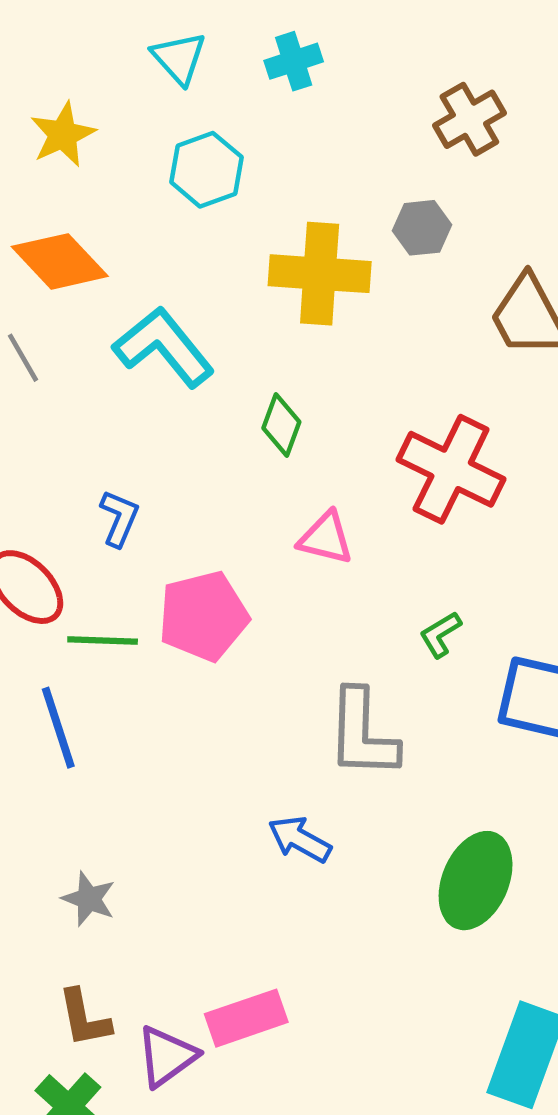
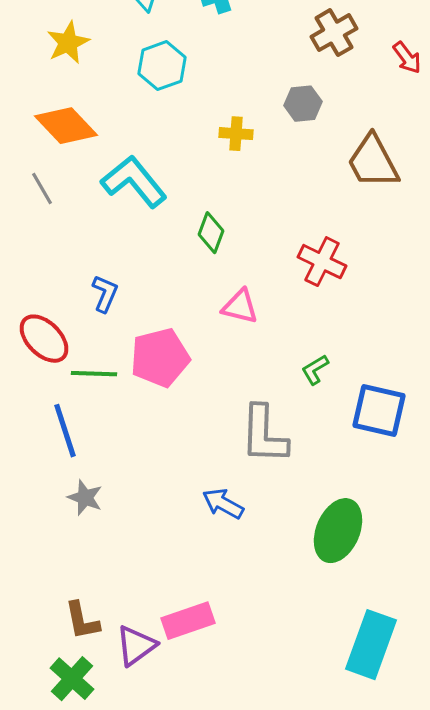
yellow cross: (320, 274) -> (236, 134), size x0.5
red cross: (451, 469) -> (322, 262), size x0.7
gray star: (89, 899) -> (85, 498), moved

